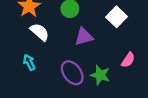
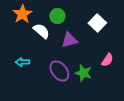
white semicircle: (40, 32) -> (41, 31), moved
cyan arrow: (29, 62) -> (22, 62), turned -64

